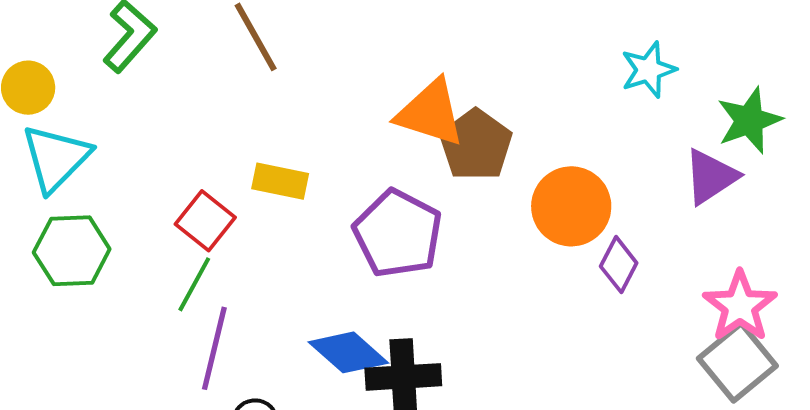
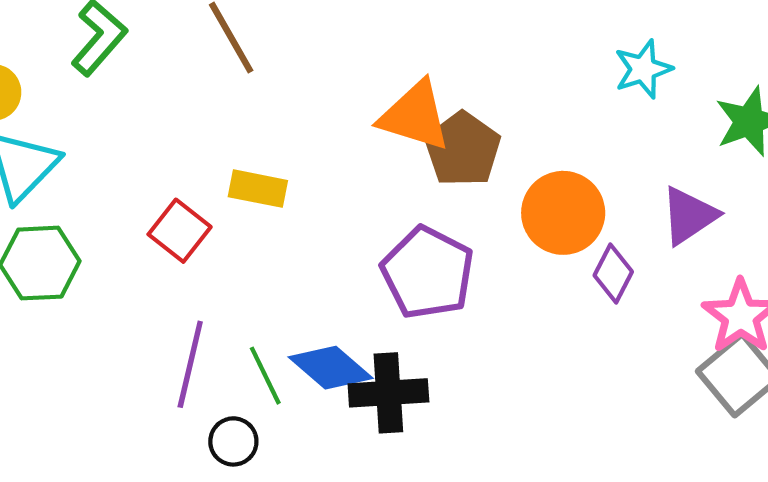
purple triangle: (711, 177) -> (689, 216), moved
purple pentagon: (398, 234) -> (428, 273), moved
green line: (194, 284) -> (265, 376), moved, turned -54

